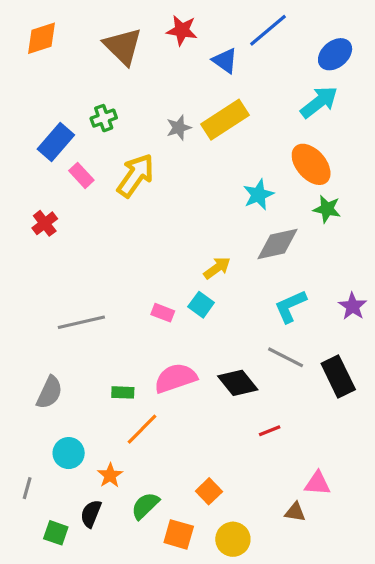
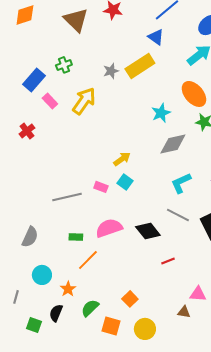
blue triangle: (225, 61) -> (156, 37), moved
yellow arrow: (217, 268) -> (122, 159), moved
gray line: (81, 322) -> (67, 197), moved

